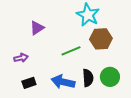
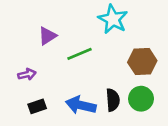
brown hexagon: (101, 39) -> (142, 62), moved
green line: (71, 51) -> (79, 54), moved

